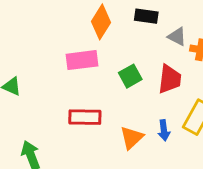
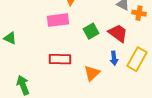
red trapezoid: (170, 79) -> (118, 33), turned -60
blue arrow: (164, 130) -> (114, 58), moved

